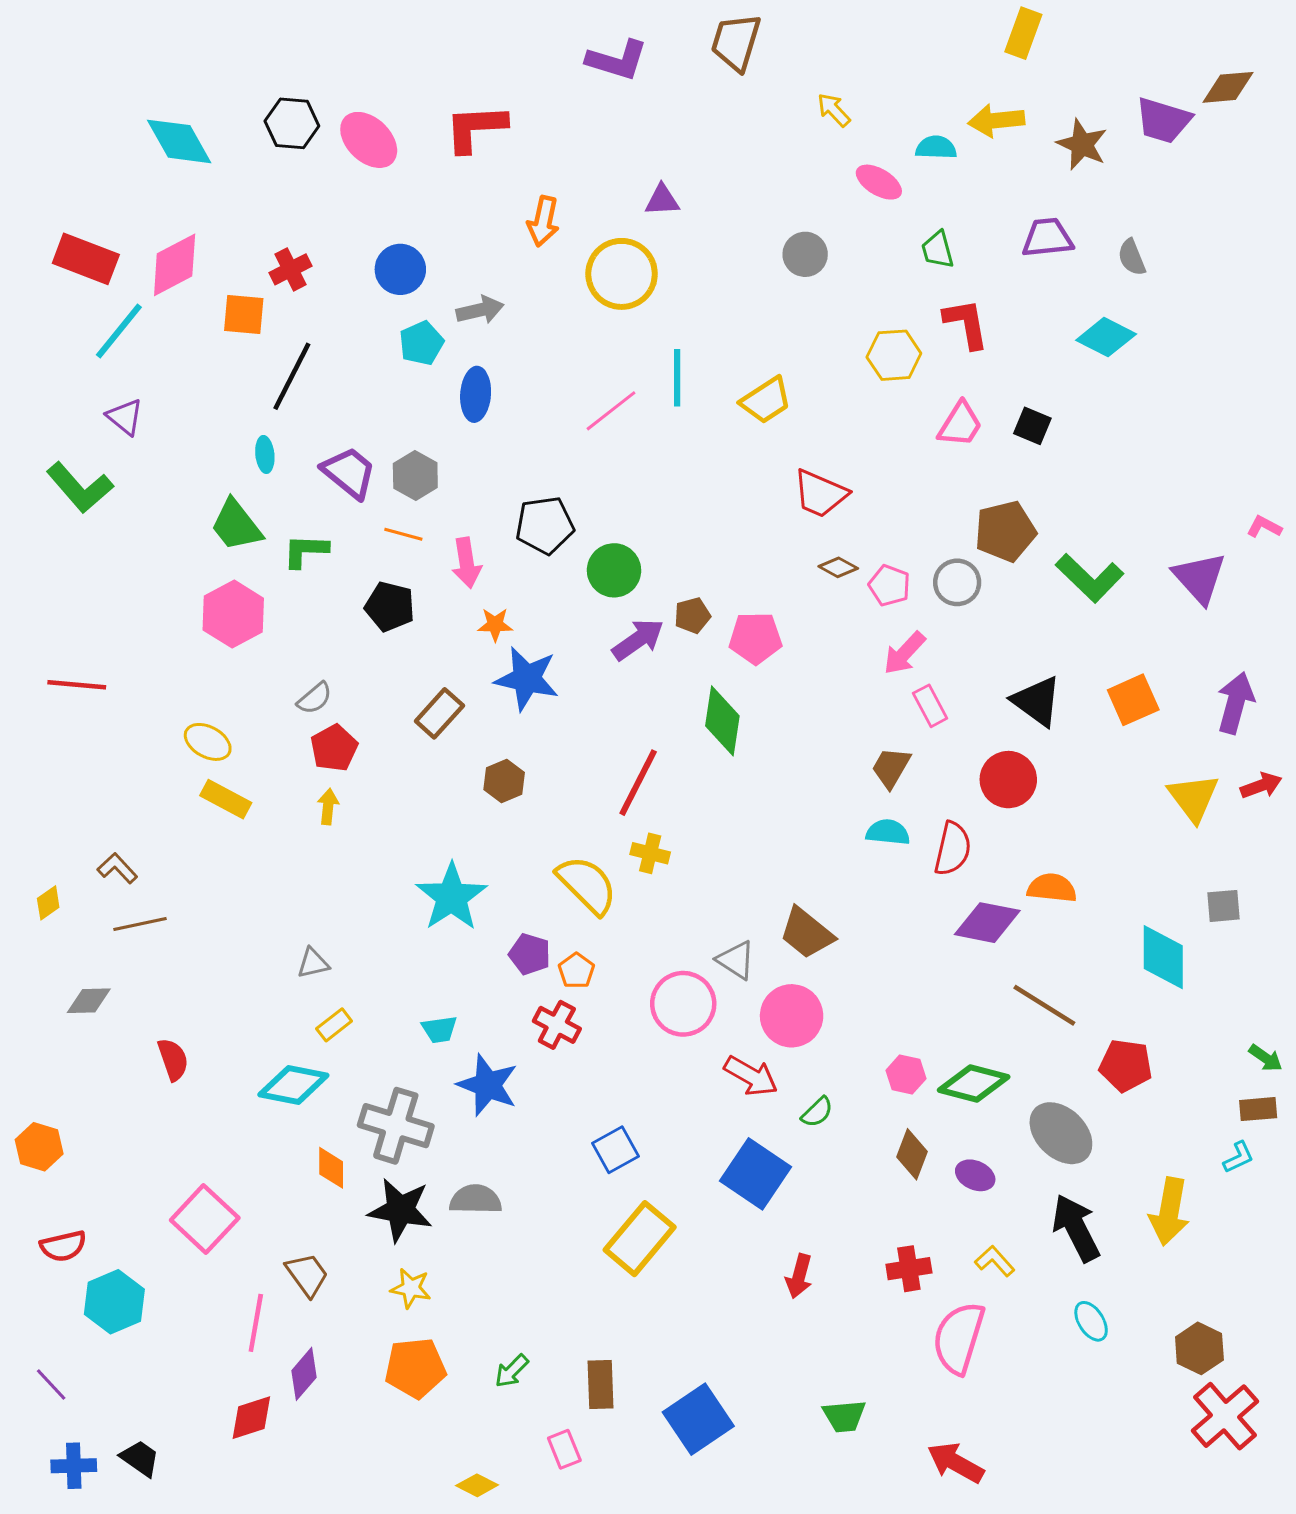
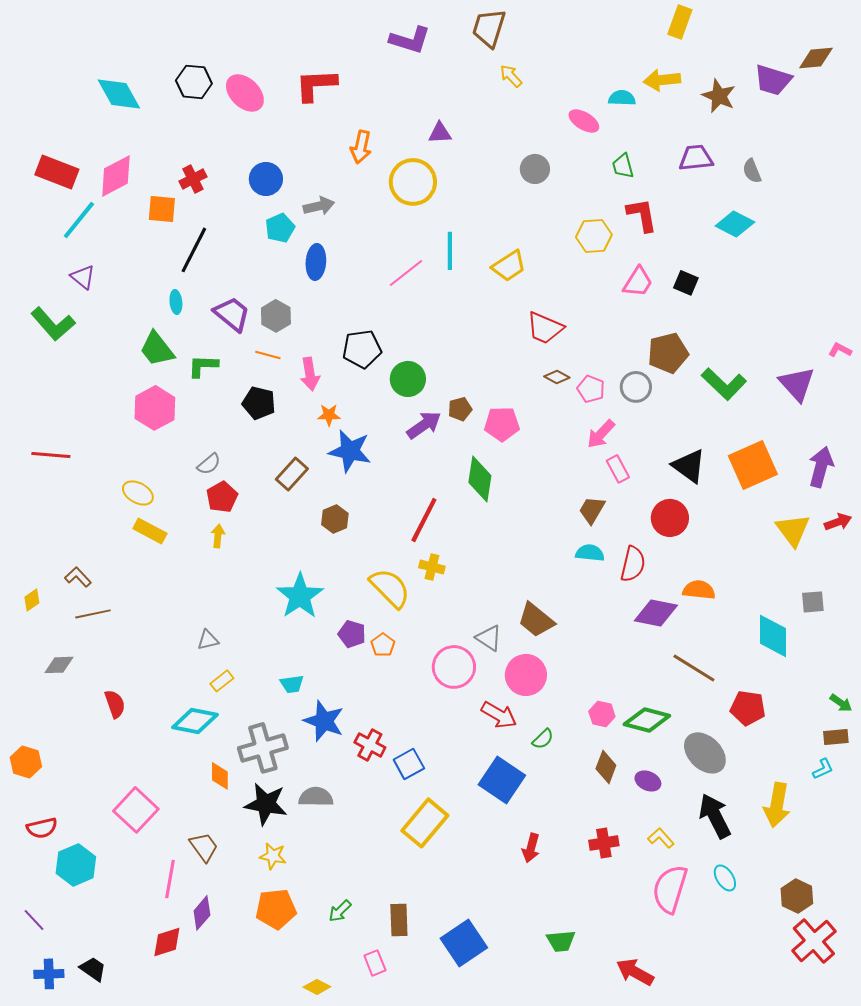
yellow arrow: (834, 110) -> (511, 76), moved
orange square: (1133, 700) -> (753, 465), size x1.4
red cross: (557, 1025) -> (370, 745), moved
gray cross: (396, 1126) -> (263, 748), turned -33
pink semicircle: (959, 1338) -> (670, 889), moved

